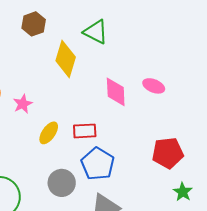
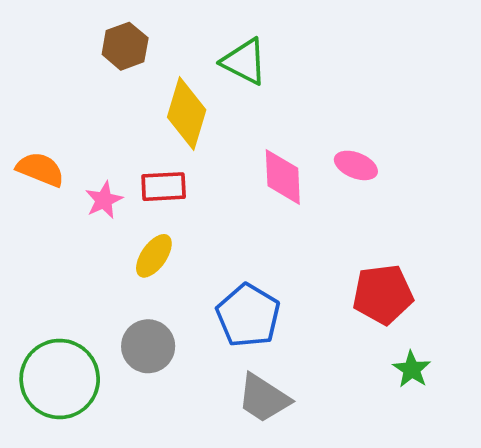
red rectangle: (85, 131) -> (164, 187), moved
gray circle: (62, 183) -> (148, 346), moved

